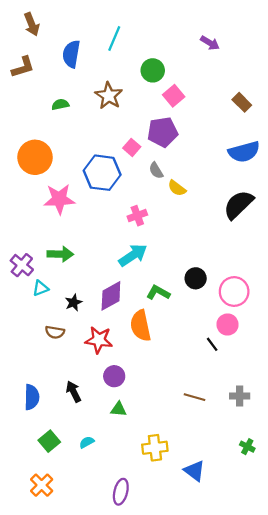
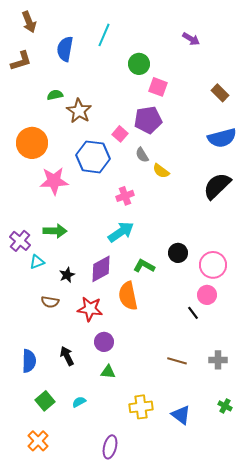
brown star: (109, 96) -> (79, 111), moved
pink square: (174, 96) -> (158, 87), turned -30
blue triangle: (194, 471) -> (181, 415), moved

